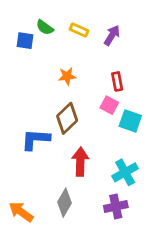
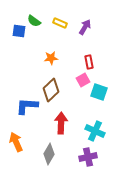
pink square: (109, 105) -> (83, 80), turned 32
cyan cross: (125, 172) -> (95, 131), turned -36
orange arrow: (21, 212) -> (16, 142), moved, turned 30

